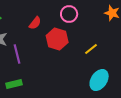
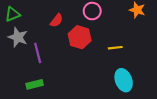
yellow line: (91, 49) -> (115, 48), turned 32
cyan ellipse: (99, 80) -> (124, 80), turned -55

